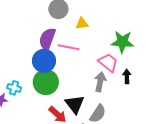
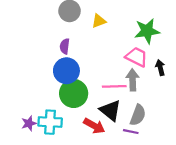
purple semicircle: (47, 39) -> (65, 46), size x0.6
pink line: (69, 47) -> (114, 86), moved
cyan cross: (14, 88) -> (50, 122), moved, size x1.5

